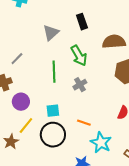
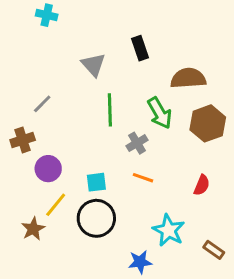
gray triangle: (51, 33) -> (93, 65), turned -30
green arrow: (79, 56) -> (160, 113), moved
green line: (54, 72) -> (110, 110), moved
orange line: (84, 123) -> (143, 178), moved

